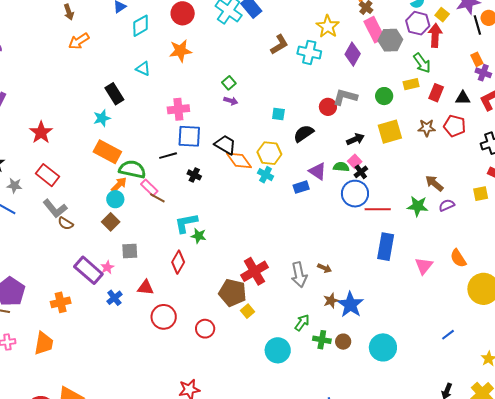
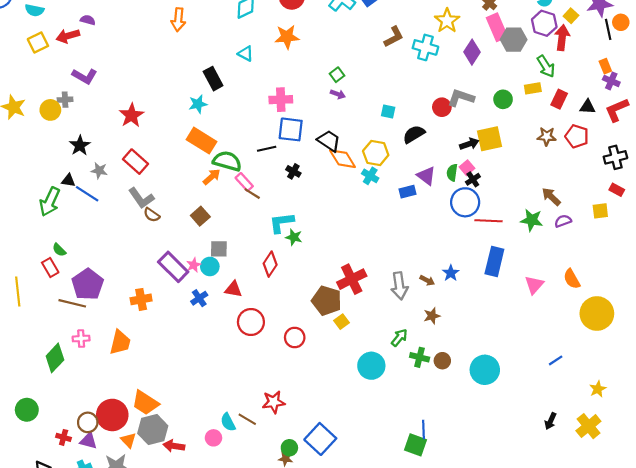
orange arrow: (79, 41) -> (178, 20), turned -55
yellow square: (390, 132) -> (490, 139), moved
green semicircle: (341, 167) -> (452, 173), turned -91
cyan circle: (115, 199) -> (210, 266), moved
blue star: (350, 305) -> (451, 273), moved, size x0.6

